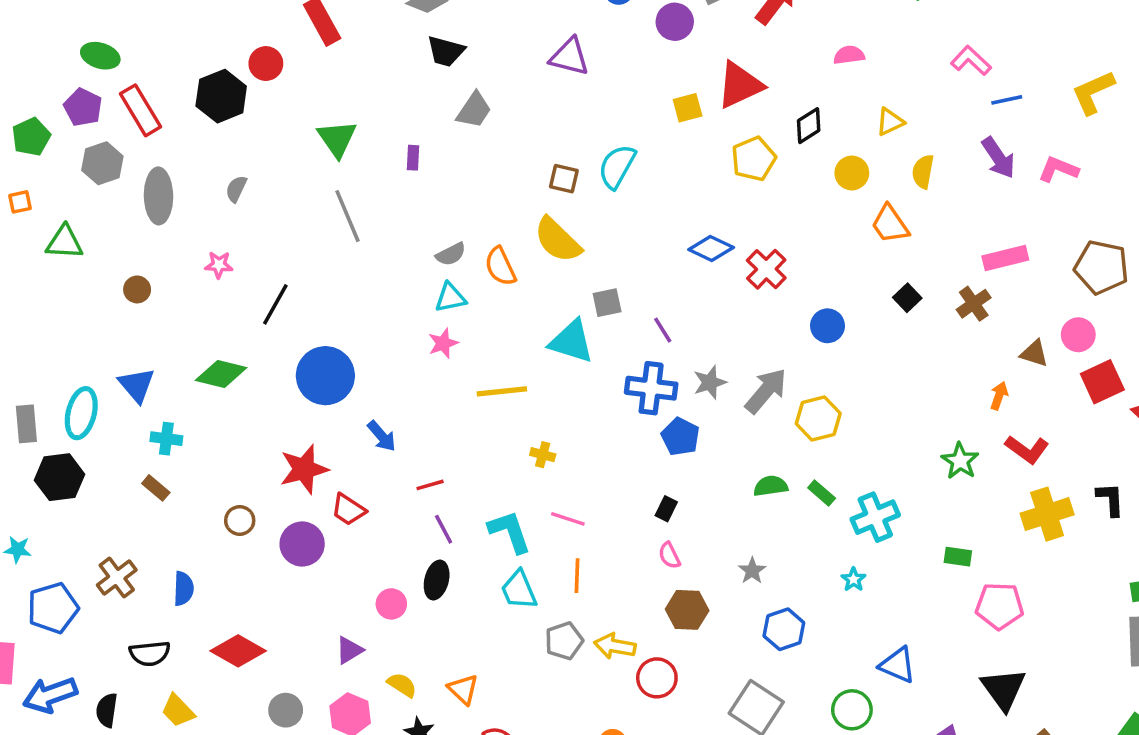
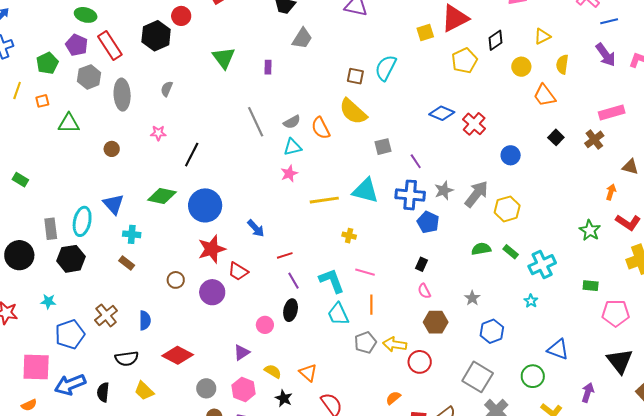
gray line: (347, 216) -> (256, 122), moved
cyan triangle: (571, 341) -> (365, 191), moved
blue circle: (325, 376) -> (205, 205), moved

